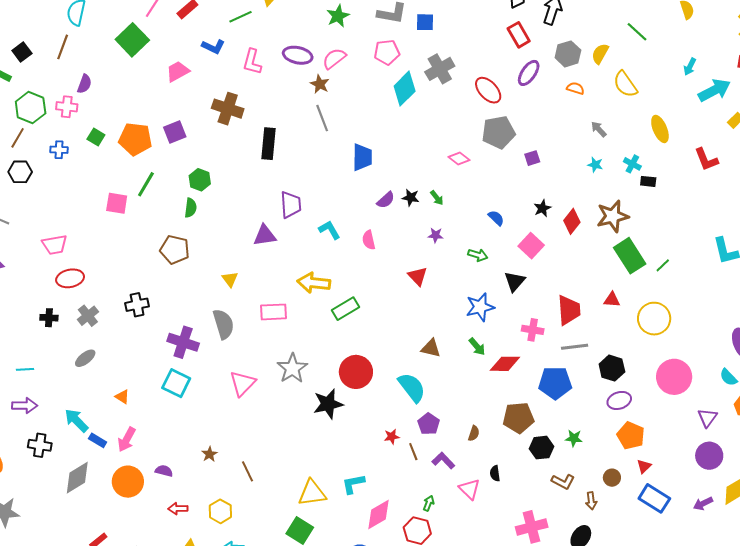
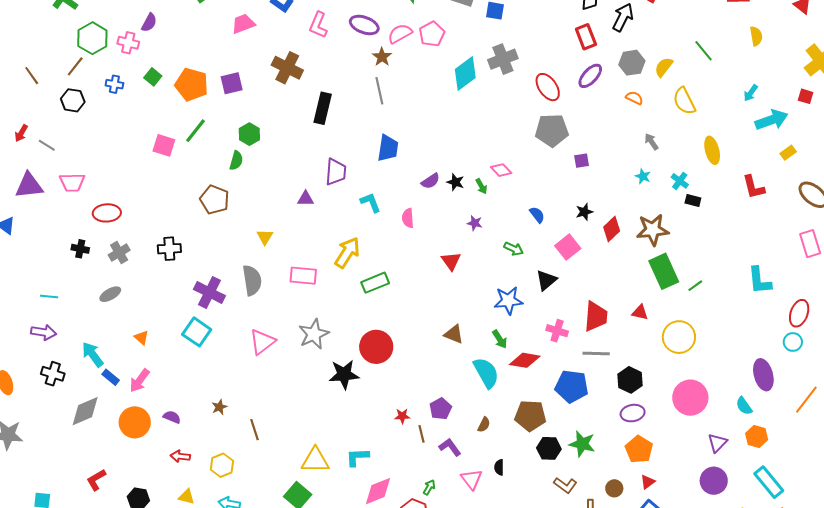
pink pentagon: (387, 52) -> (432, 34), moved, turned -30
blue trapezoid: (362, 157) -> (388, 148), moved
pink diamond: (459, 158) -> (501, 170), moved
purple triangle: (265, 235) -> (306, 199), size x0.7
pink trapezoid: (55, 245) -> (72, 182), moved
yellow arrow: (314, 283) -> (347, 252), turned 108
cyan semicircle: (412, 387) -> (486, 373), moved
green star: (574, 438) -> (582, 444), size x1.5

